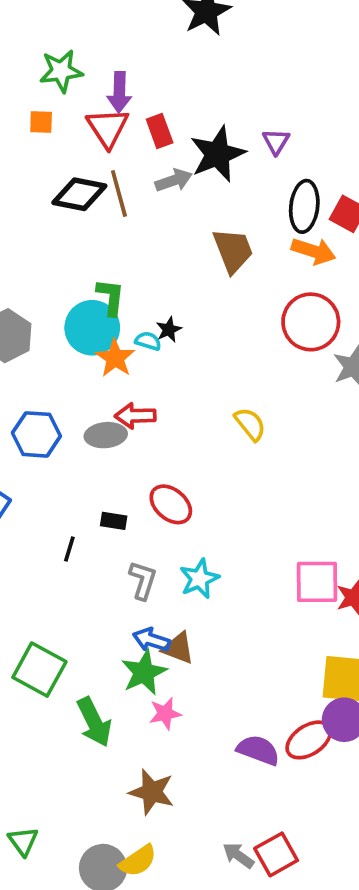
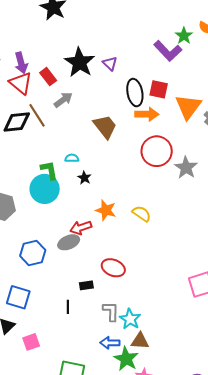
black star: (218, 154) -> (80, 62), moved
cyan semicircle: (148, 341) -> (72, 158), moved
orange star: (115, 358) -> (106, 210), moved
cyan star: (199, 579) -> (130, 319), moved
blue arrow: (151, 640) -> (110, 343), moved

